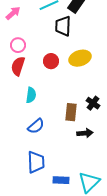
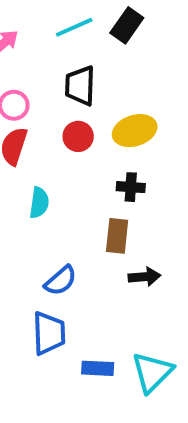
black trapezoid: (63, 26) -> (80, 86), moved
black cross: (93, 103) -> (131, 187), moved, turned -32
blue semicircle: (36, 126) -> (61, 281), moved

